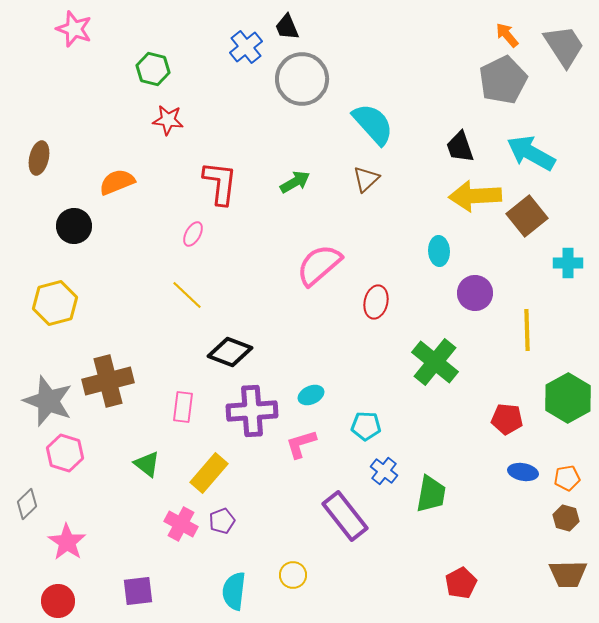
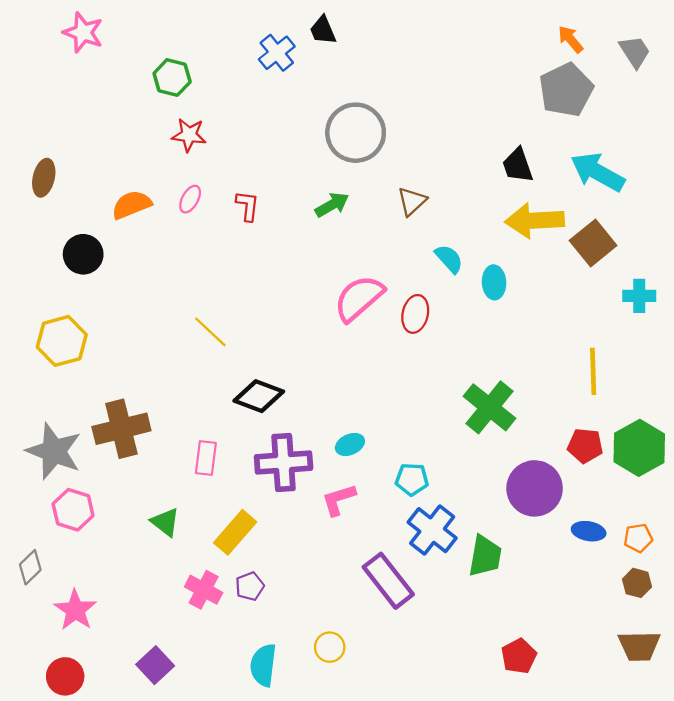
gray trapezoid: (564, 46) -> (635, 52), size x0.7
gray circle: (302, 79) -> (356, 133), moved
cyan semicircle: (373, 124) -> (449, 259), moved, size x0.6
red L-shape: (220, 183) -> (248, 206), size x0.6
pink ellipse: (193, 234) -> (190, 199), moved
purple circle: (475, 293) -> (535, 488), moved, size x1.4
red ellipse: (376, 302) -> (415, 314), moved
red pentagon: (507, 419) -> (585, 446), moved
blue cross: (384, 471) -> (432, 530), size x1.6
purple square: (138, 591) -> (155, 665), turned -36

